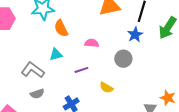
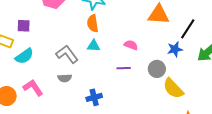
orange semicircle: (61, 28) -> (93, 23), moved
purple line: (81, 70) -> (124, 68), moved
yellow semicircle: (106, 88) -> (173, 88), moved, size x1.6

